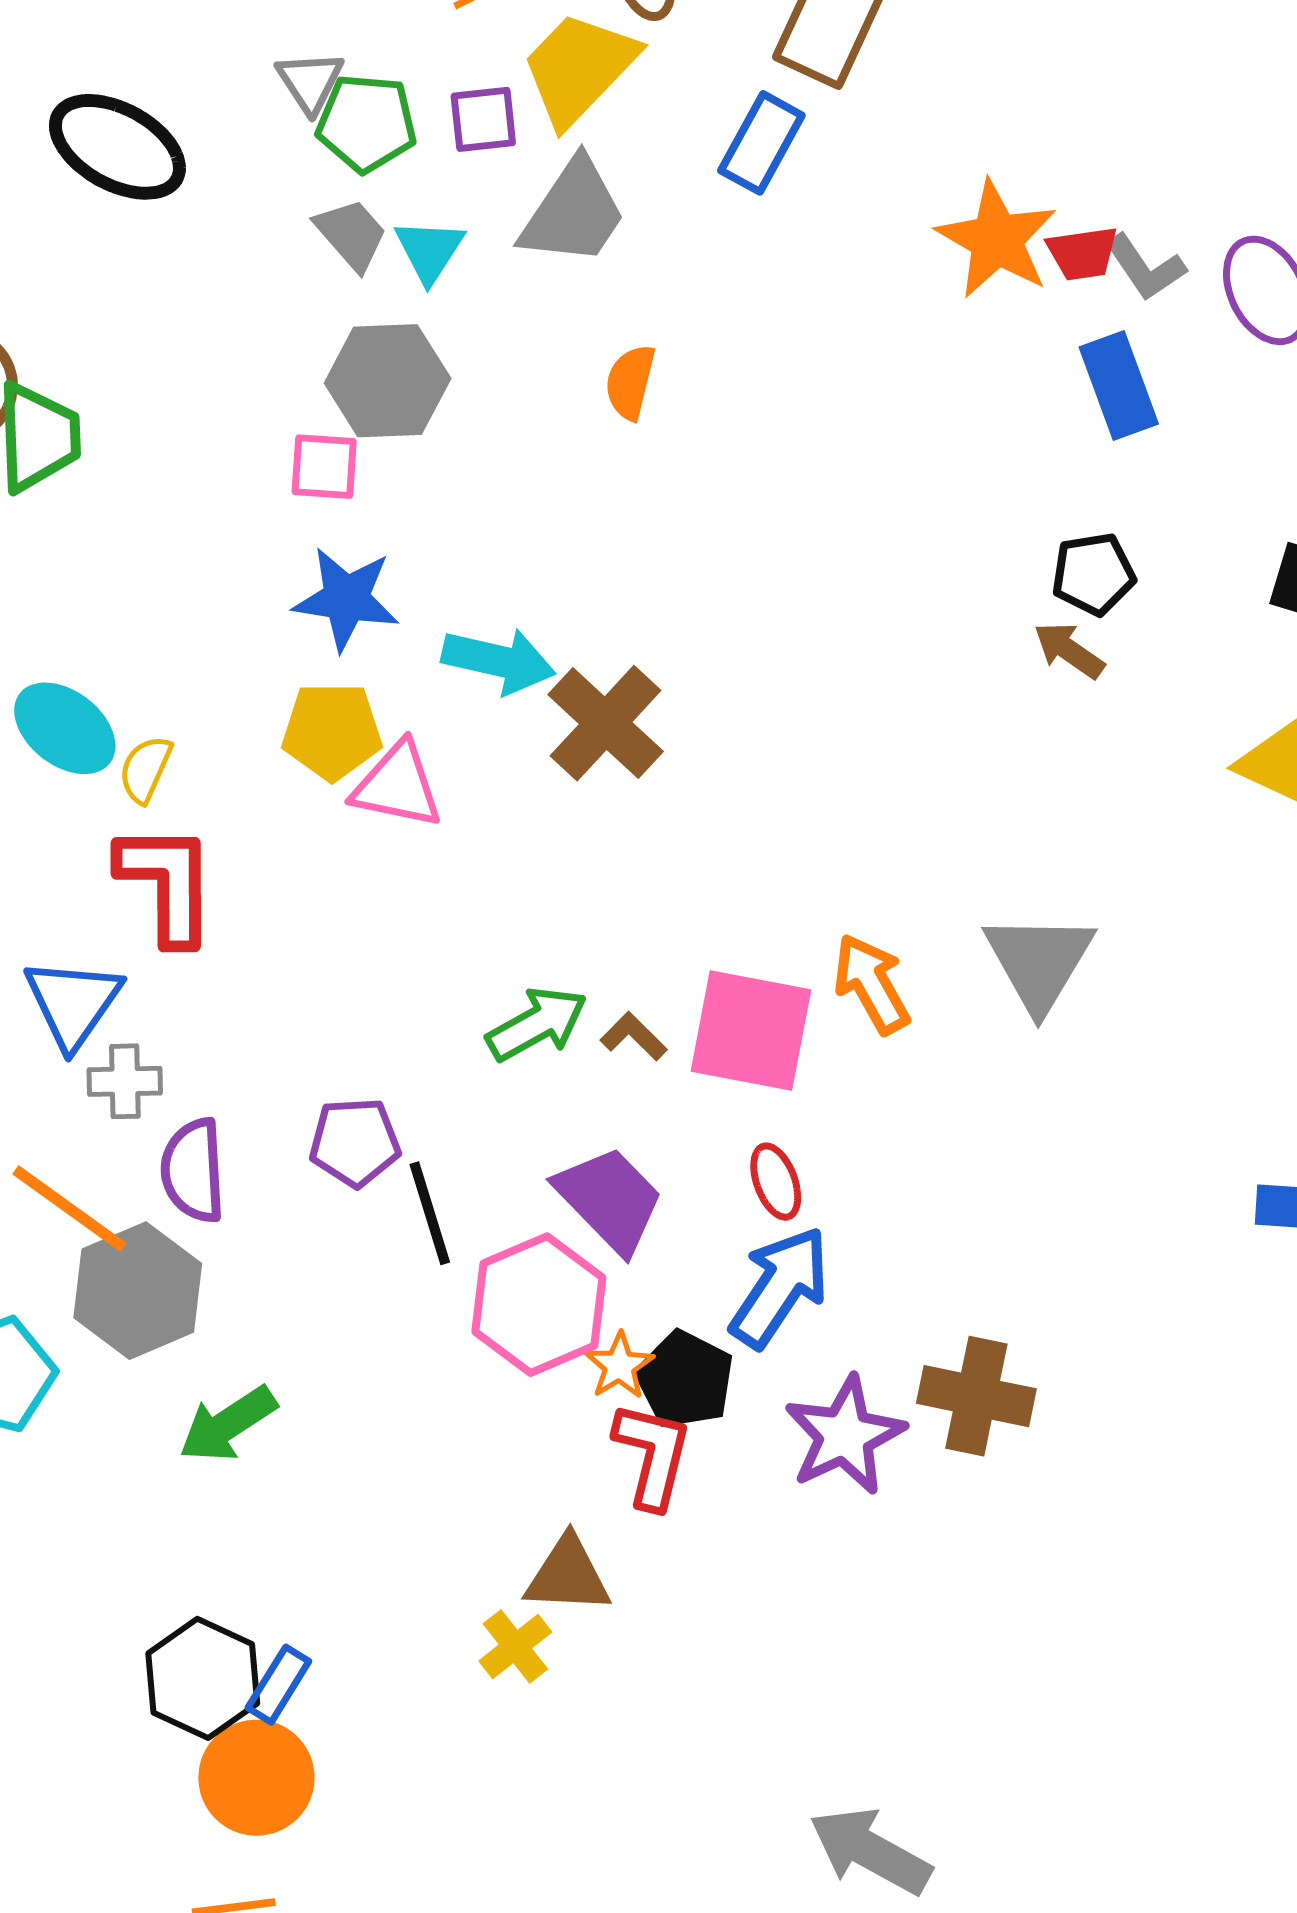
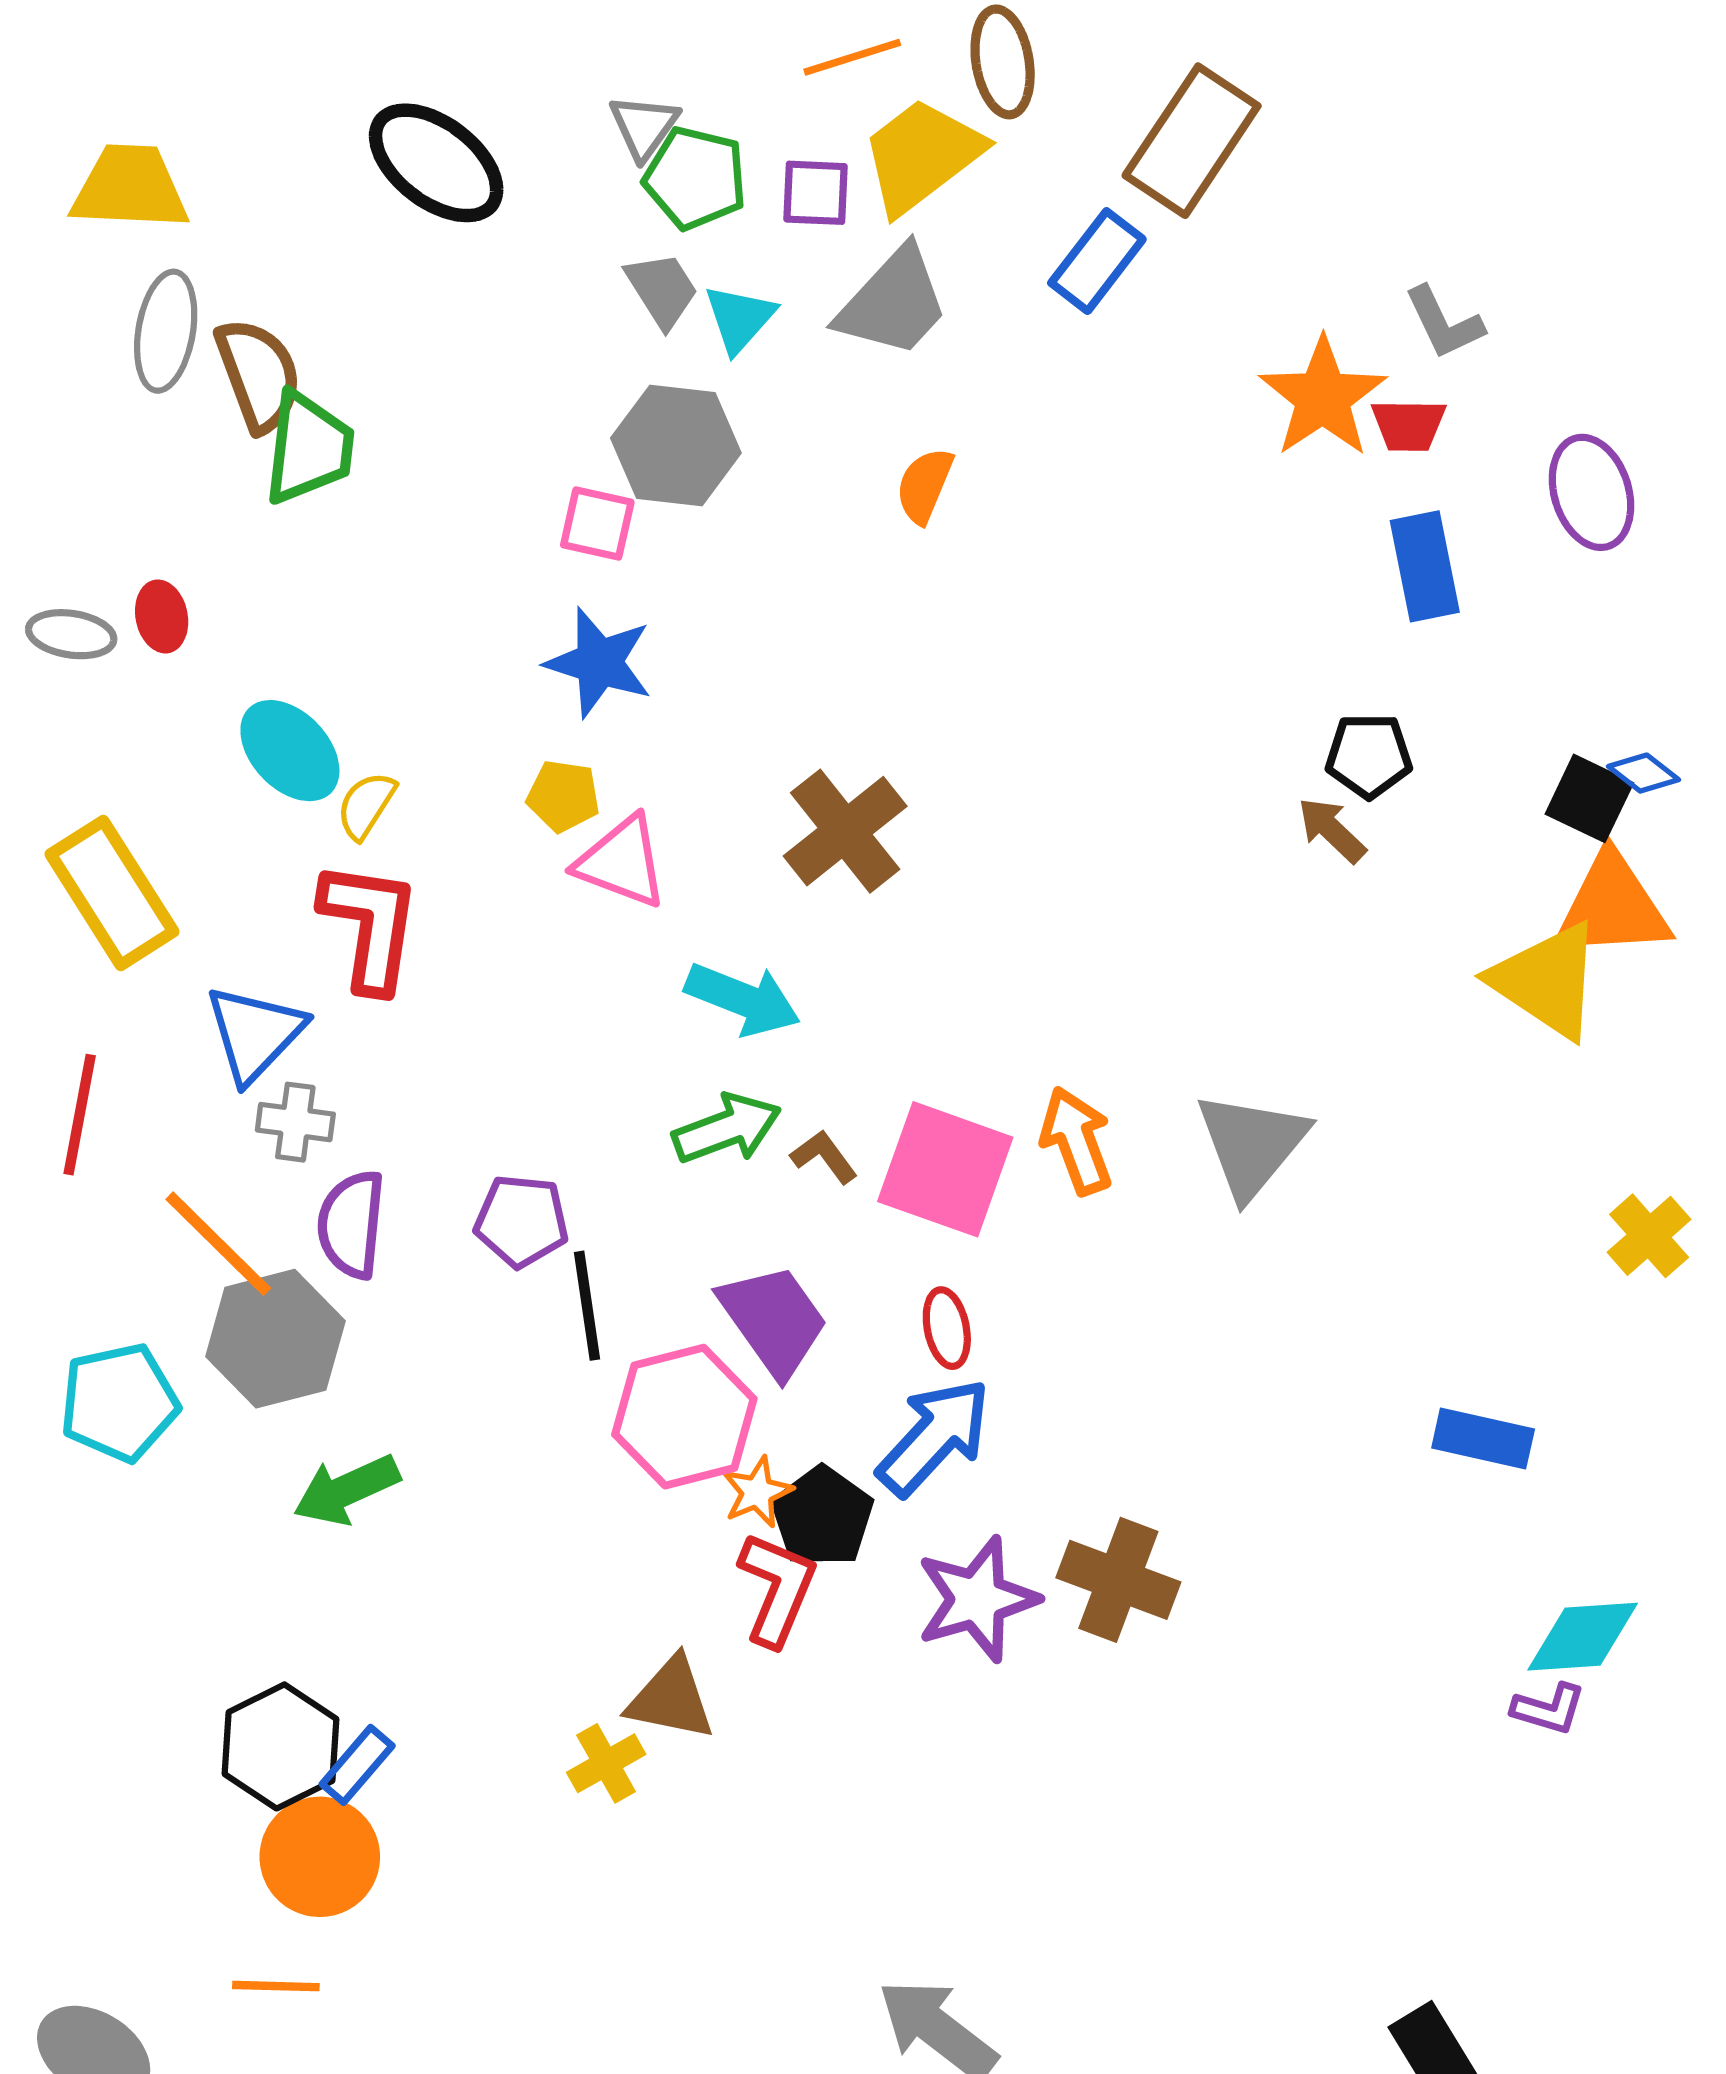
gray L-shape: (1145, 267) -> (1444, 323), moved
cyan arrow: (499, 661) -> (743, 999), moved
yellow pentagon: (332, 731) -> (563, 796), size x0.7

